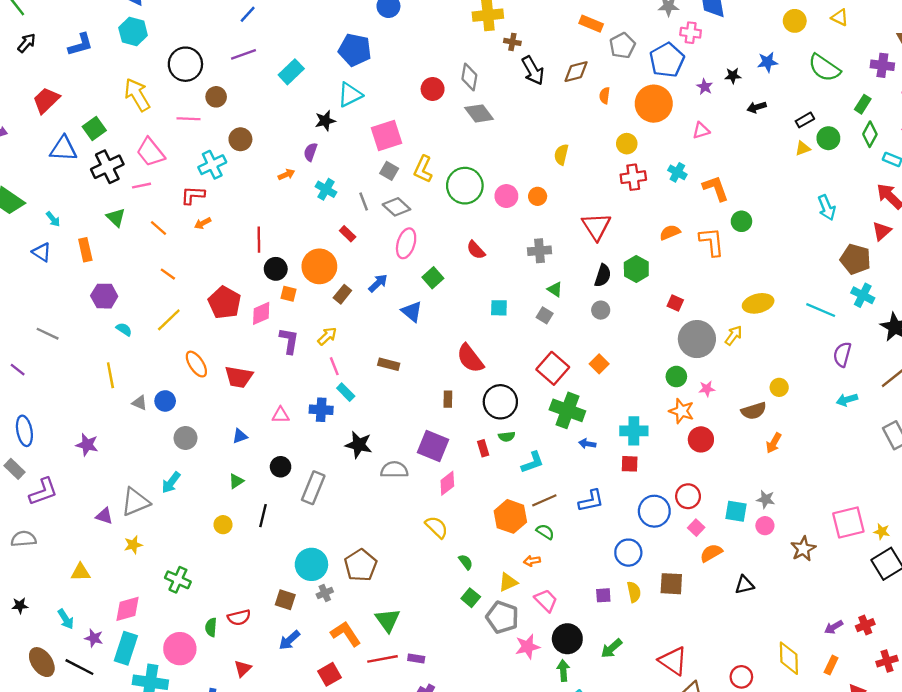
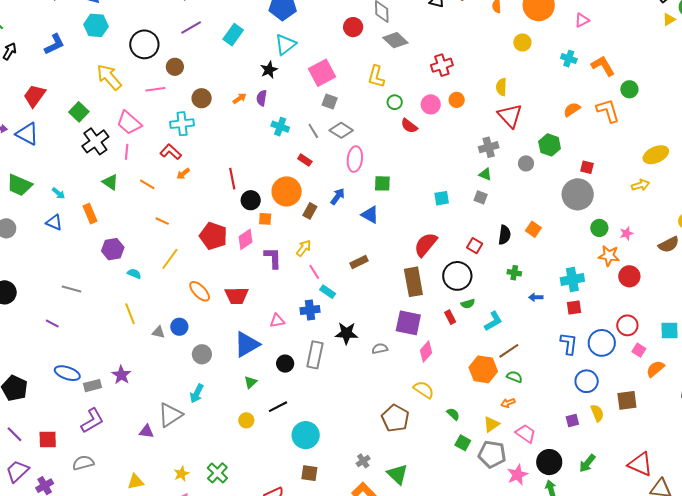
blue triangle: (63, 149) -> (27, 134), moved, turned 35
yellow semicircle: (561, 155) -> (501, 87), moved
cyan cross: (212, 165) -> (182, 124), turned 30
yellow L-shape: (423, 169) -> (376, 77), moved
orange arrow: (286, 174) -> (240, 98), moved
red cross: (633, 177) -> (442, 65), moved
pink line: (141, 186) -> (127, 152), turned -63
green circle: (465, 186) -> (395, 102), size x0.5
red L-shape: (193, 195) -> (171, 152), turned 50
red semicircle: (476, 250) -> (409, 126), moved
gray cross: (539, 251) -> (489, 147), moved
black semicircle: (603, 276) -> (504, 235), moved
green square: (433, 278) -> (382, 183), turned -36
gray circle: (601, 310) -> (526, 163), moved
yellow arrow: (734, 335) -> (640, 185), turned 48
gray circle: (697, 339) -> (578, 194), moved
red semicircle: (470, 358) -> (426, 245), turned 88
brown rectangle: (389, 364) -> (359, 262), turned -30
red square: (553, 368) -> (475, 246), moved, size x0.6
brown rectangle: (448, 399) -> (413, 282), size x2.0
green cross: (567, 410) -> (514, 273), size x0.5
blue ellipse: (24, 431) -> (67, 373), turned -50
blue triangle: (240, 436) -> (247, 344), size x2.0
purple star: (87, 445) -> (121, 375), turned 30
gray rectangle: (15, 469) -> (93, 386), moved, turned -48
gray semicircle: (394, 470) -> (380, 349), size x0.7
gray rectangle: (313, 488) -> (315, 355), moved
blue L-shape: (591, 501) -> (569, 344), moved, turned -60
black line: (263, 516) -> (278, 407), turned 60
yellow star: (133, 545) -> (181, 474), moved
cyan circle: (311, 564) -> (306, 435), moved
brown pentagon: (361, 565) -> (395, 418), moved
green cross: (178, 580) -> (217, 473), turned 30
gray cross: (325, 593) -> (363, 461), moved

